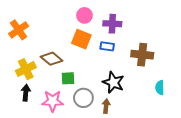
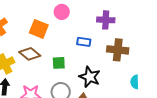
purple cross: (112, 24) -> (106, 20), moved
orange square: (81, 39) -> (39, 29), moved
green square: (68, 78) -> (59, 63), moved

